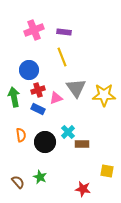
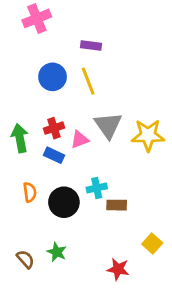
pink cross: (34, 30) -> (37, 18), moved
blue circle: (29, 70) -> (53, 77), moved
cyan cross: (68, 132) -> (97, 188), turned 32
yellow square: (107, 171) -> (152, 244), turned 32

